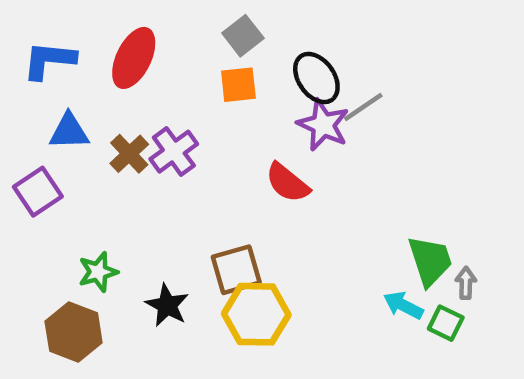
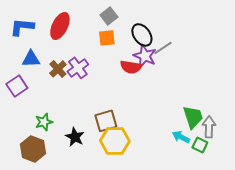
red semicircle: (287, 183) -> (131, 67), moved, turned -30
gray arrow: (466, 283) -> (209, 127), size x1.5

